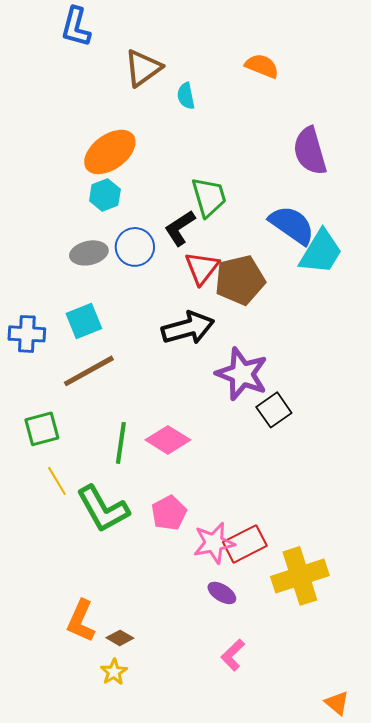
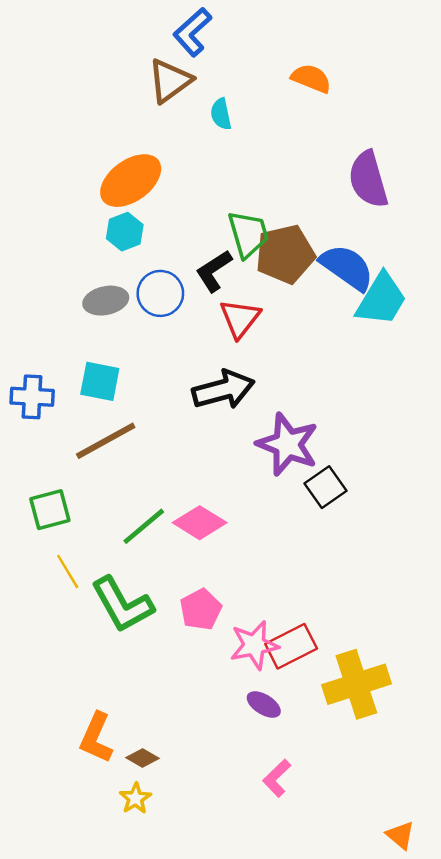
blue L-shape: (76, 27) -> (192, 32), moved, turned 33
brown pentagon: (240, 280) -> (285, 254), moved
cyan square: (84, 321) -> (100, 381), turned 33
green line: (121, 443) -> (144, 526), turned 42

